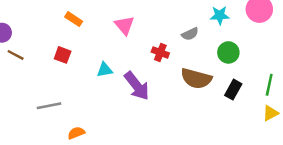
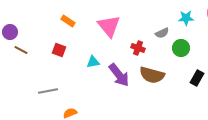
pink triangle: (124, 25) -> (109, 26), size x1.4
green circle: (228, 52) -> (181, 48), moved
brown semicircle: (196, 78) -> (152, 75), moved

